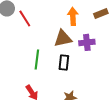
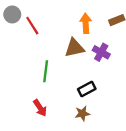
purple cross: (87, 42) -> (101, 52), turned 35
black rectangle: (64, 62) -> (87, 89), moved, turned 56

